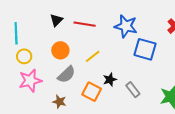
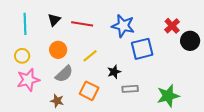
cyan line: (16, 33) -> (25, 24), moved
blue square: (145, 49) -> (142, 49), turned -30
black star: (110, 80) -> (114, 72), moved
gray rectangle: (133, 90) -> (130, 89), turned -56

